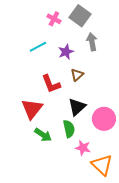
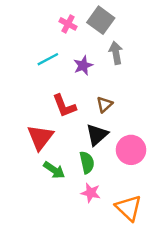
brown triangle: (77, 75) -> (105, 105), moved
pink star: (83, 148) -> (91, 193), moved

